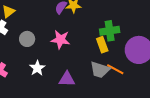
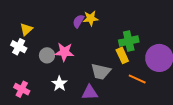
pink star: (60, 40) -> (64, 52), moved
gray trapezoid: (100, 70) -> (101, 72), moved

